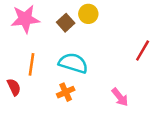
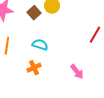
cyan semicircle: (73, 63) -> (40, 45), size x0.7

